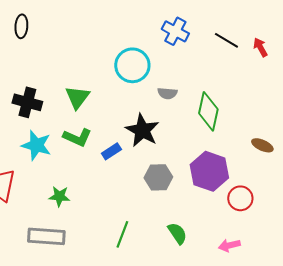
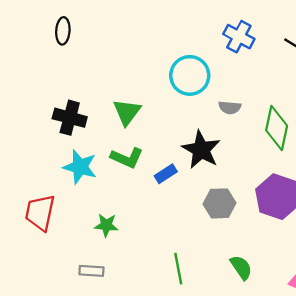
green line: (122, 234) -> (178, 269), turned -32
gray rectangle: (46, 236) -> (91, 271), size x0.6

